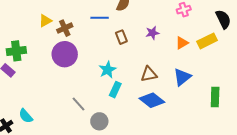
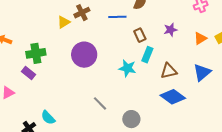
brown cross: (65, 28) -> (82, 13), moved
cyan star: (107, 70) -> (127, 68), turned -30
cyan rectangle: (115, 90) -> (147, 55), moved
gray circle: (99, 121) -> (131, 119), moved

